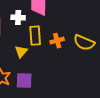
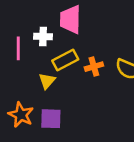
yellow rectangle: (35, 36) -> (65, 60), turned 66

